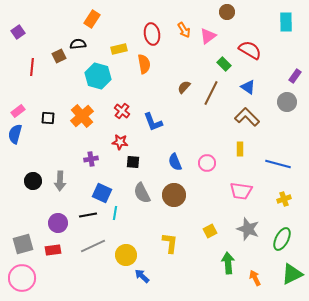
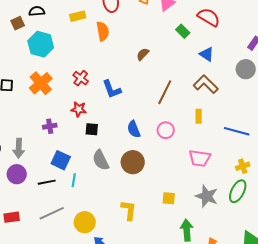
cyan hexagon: (98, 76) -> (41, 44), moved
brown line: (211, 93) -> (165, 92), moved
purple circle: (58, 223) -> (17, 174), moved
yellow square: (210, 231) -> (169, 198), turned 32
green ellipse: (282, 239) -> (238, 191), moved

